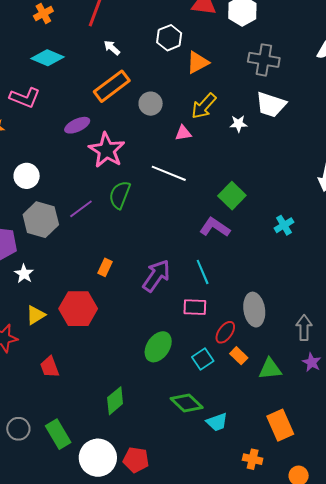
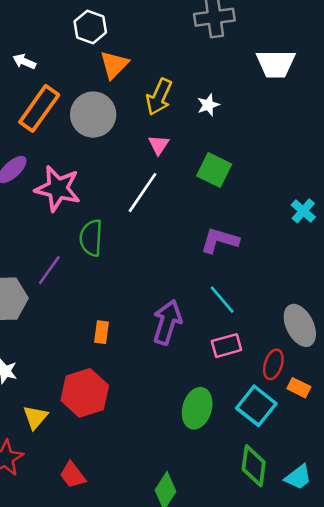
orange triangle: (198, 62) -> (114, 65), moved
gray circle: (151, 104) -> (93, 115), size x1.5
white trapezoid: (271, 105) -> (276, 64), moved
pink triangle: (183, 133) -> (159, 145), moved, turned -30
white line: (169, 173) -> (142, 193), turned -60
green square: (232, 196) -> (214, 170), moved
cyan square: (203, 359) -> (256, 406), size x1.4
green diamond: (187, 403) -> (254, 466), turned 72

